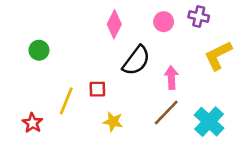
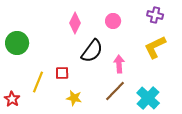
purple cross: (199, 16) -> (155, 15), moved
green circle: (39, 50) -> (17, 43), size x1.5

